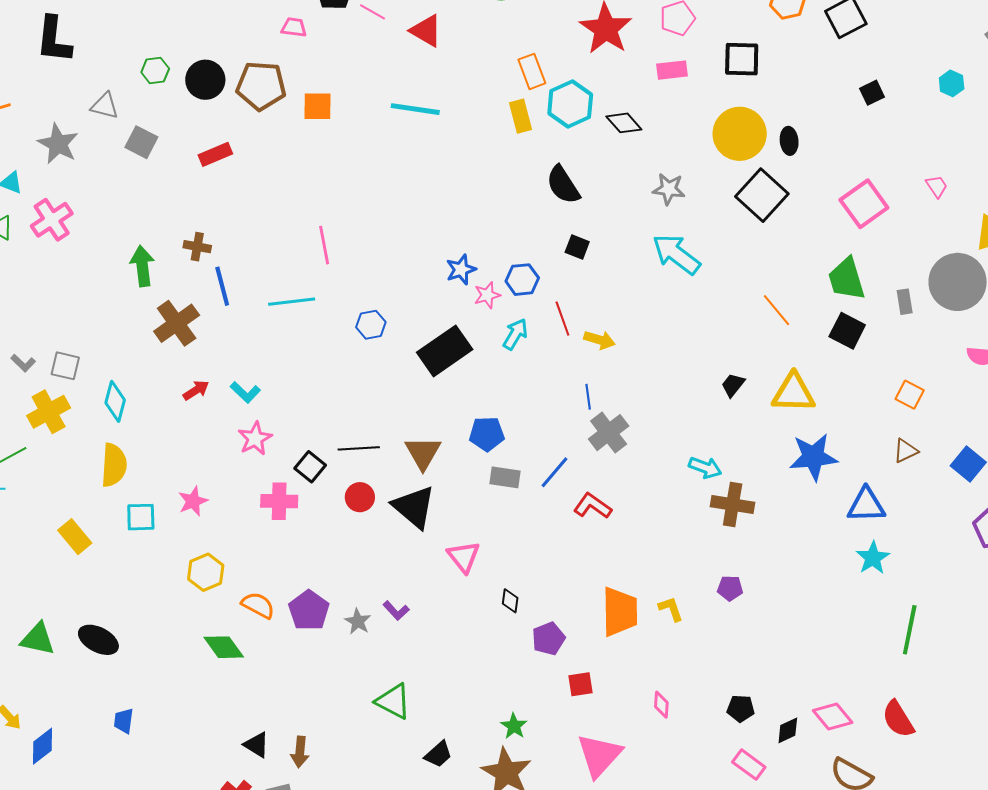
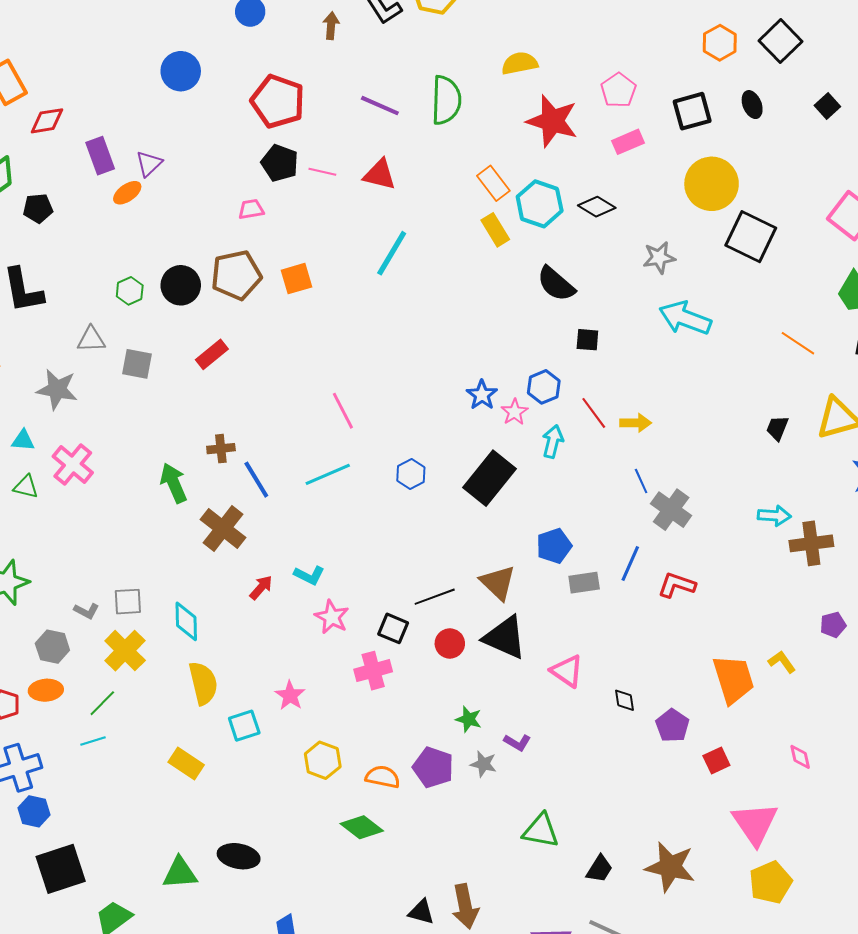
cyan line: (415, 109) -> (392, 253), turned -51
black ellipse: (789, 141) -> (752, 105), moved
green star: (514, 726) -> (469, 719), moved
brown arrow: (300, 752) -> (465, 906), size x1.4

